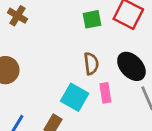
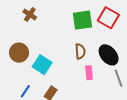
green square: (92, 19) -> (82, 20), size x1.5
cyan square: (75, 97) -> (42, 65), moved

